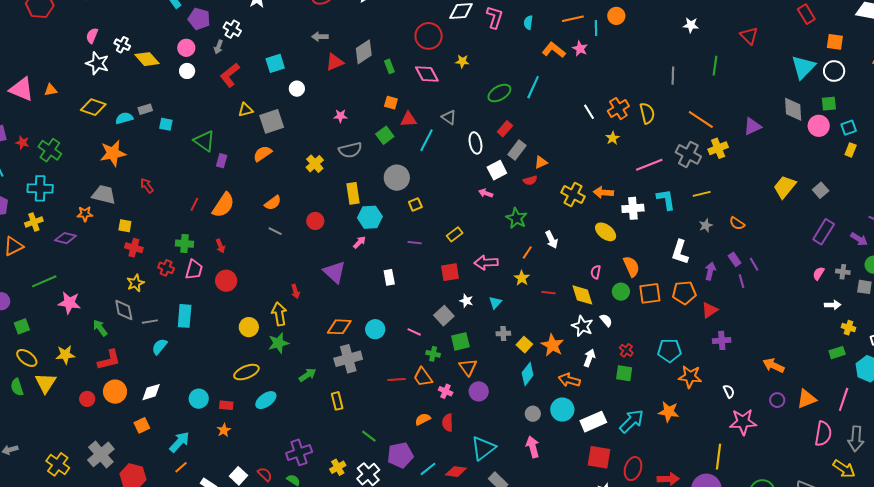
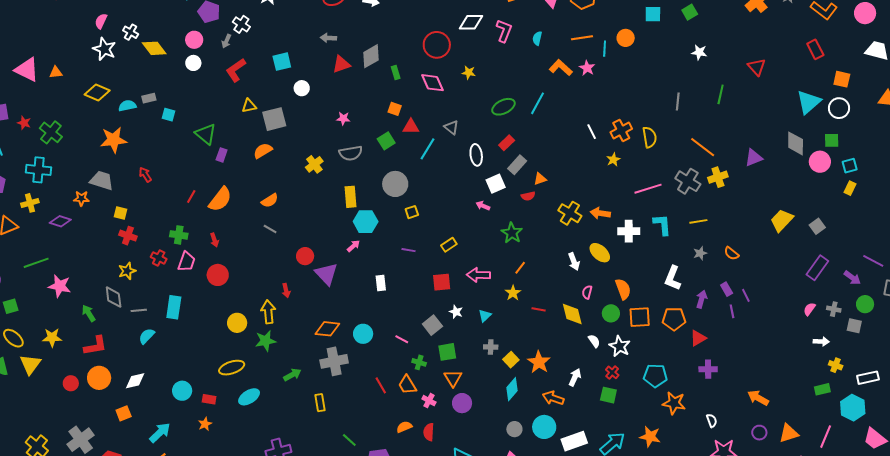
red circle: (315, 221) -> (305, 256), moved
white arrow: (552, 240) -> (574, 262), moved
white star: (582, 326) -> (620, 346), moved
red line: (396, 379) -> (381, 385), turned 60

